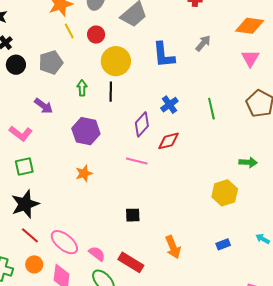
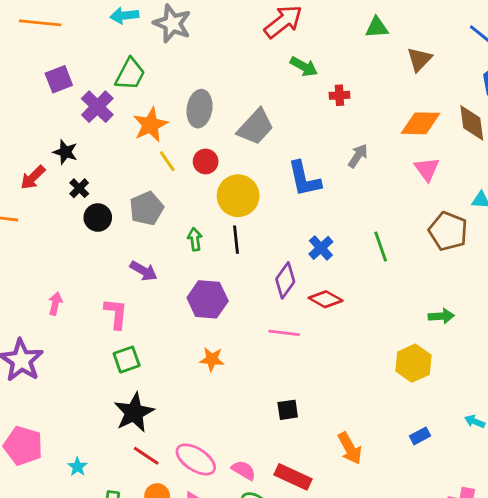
pink L-shape: (21, 133) -> (116, 314), turned -115
red diamond: (168, 141) -> (326, 299), turned 50
orange star: (84, 173) -> (212, 359), turned 30

